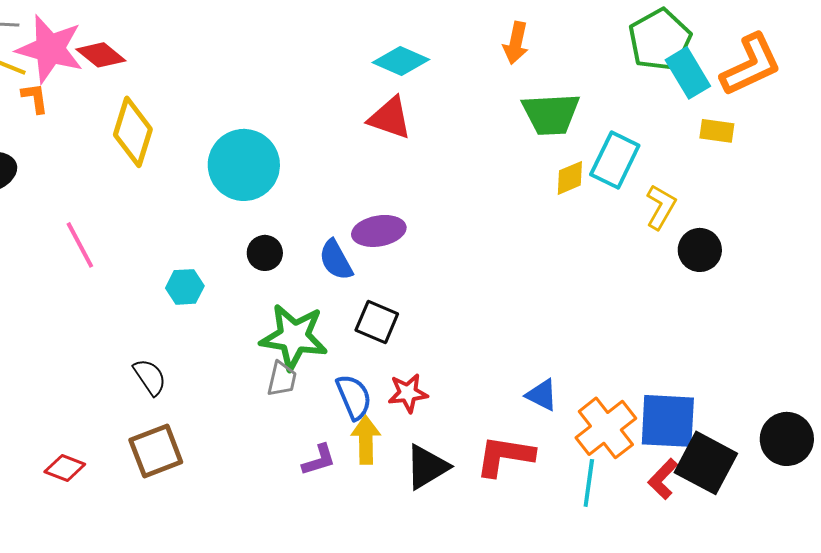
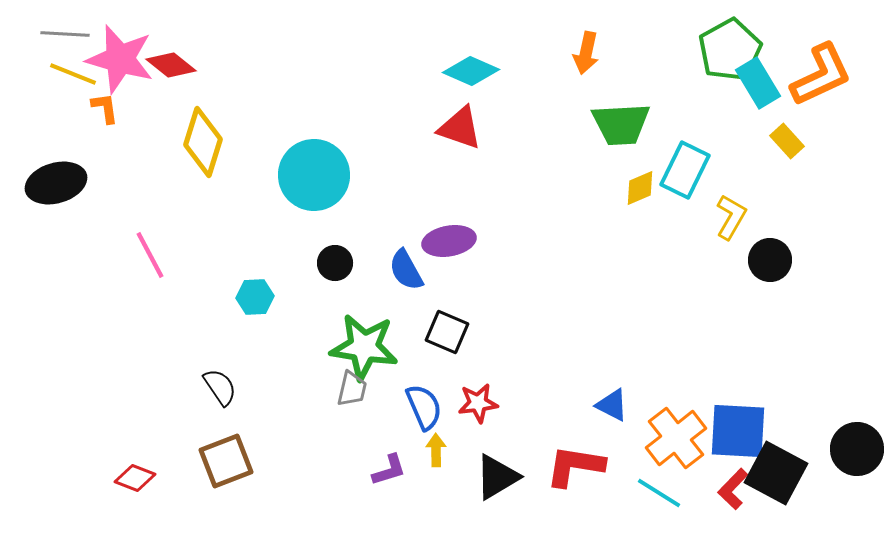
yellow rectangle: (717, 131) -> (787, 141), turned 40
yellow arrow: (366, 440) -> (436, 450), size x0.7
cyan line: (589, 483) -> (659, 493), turned -66

